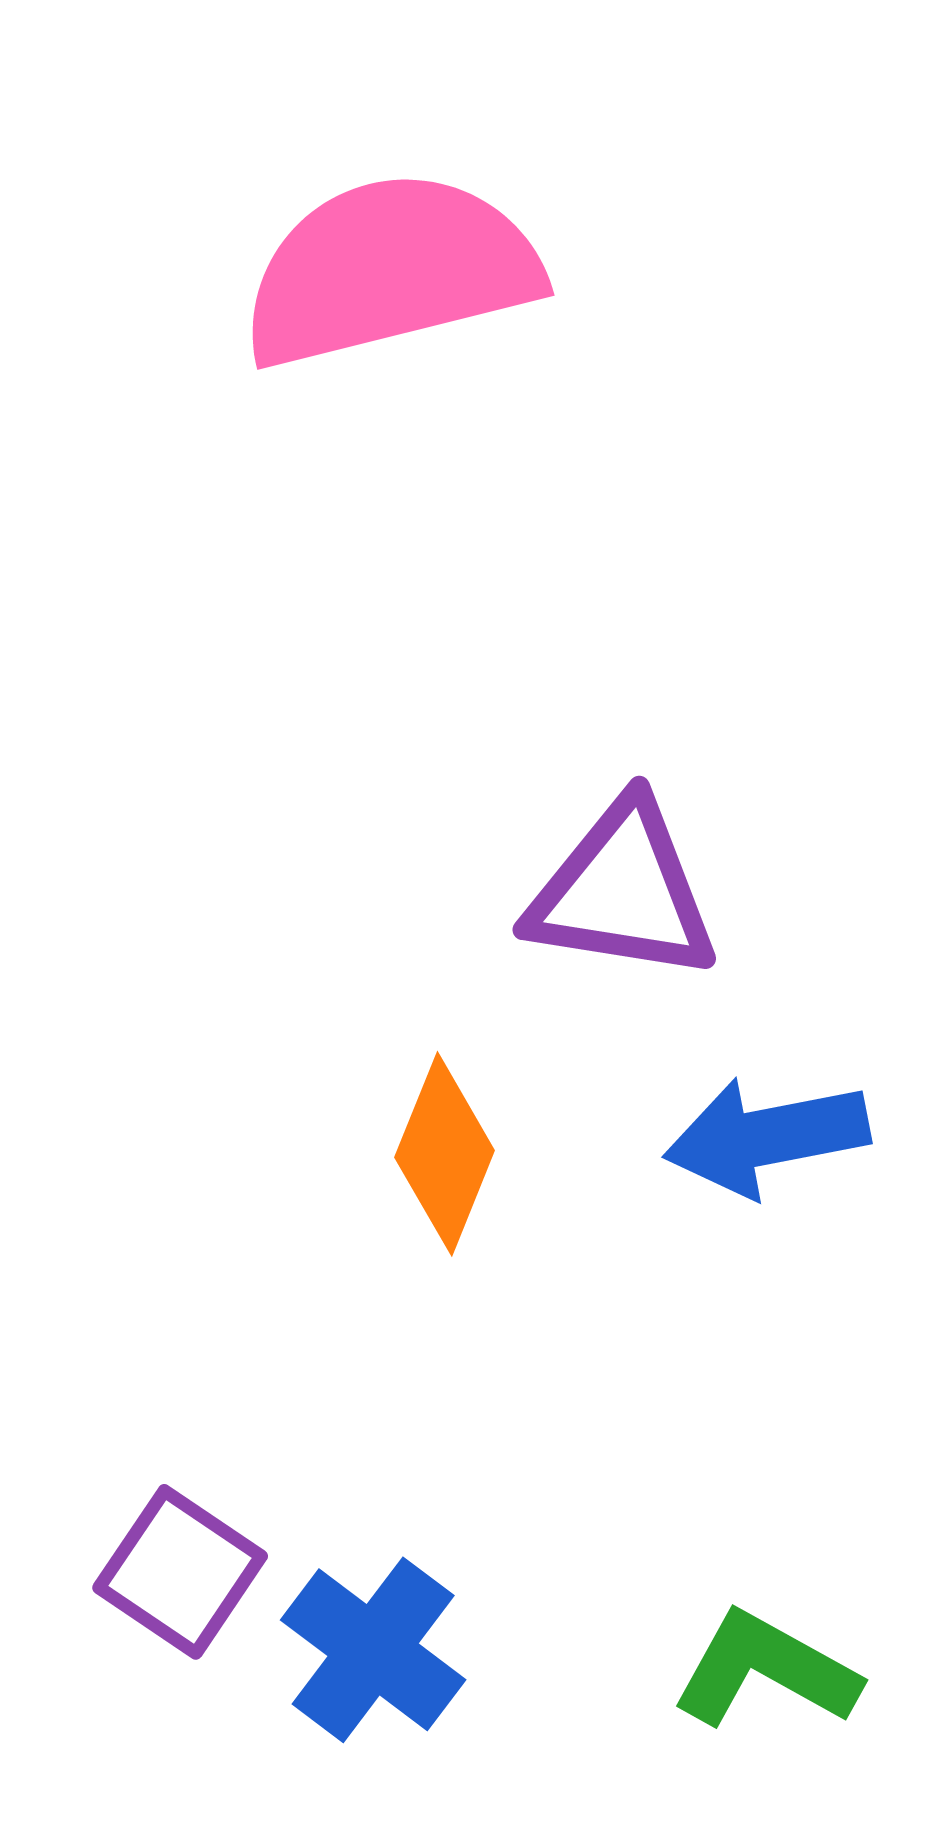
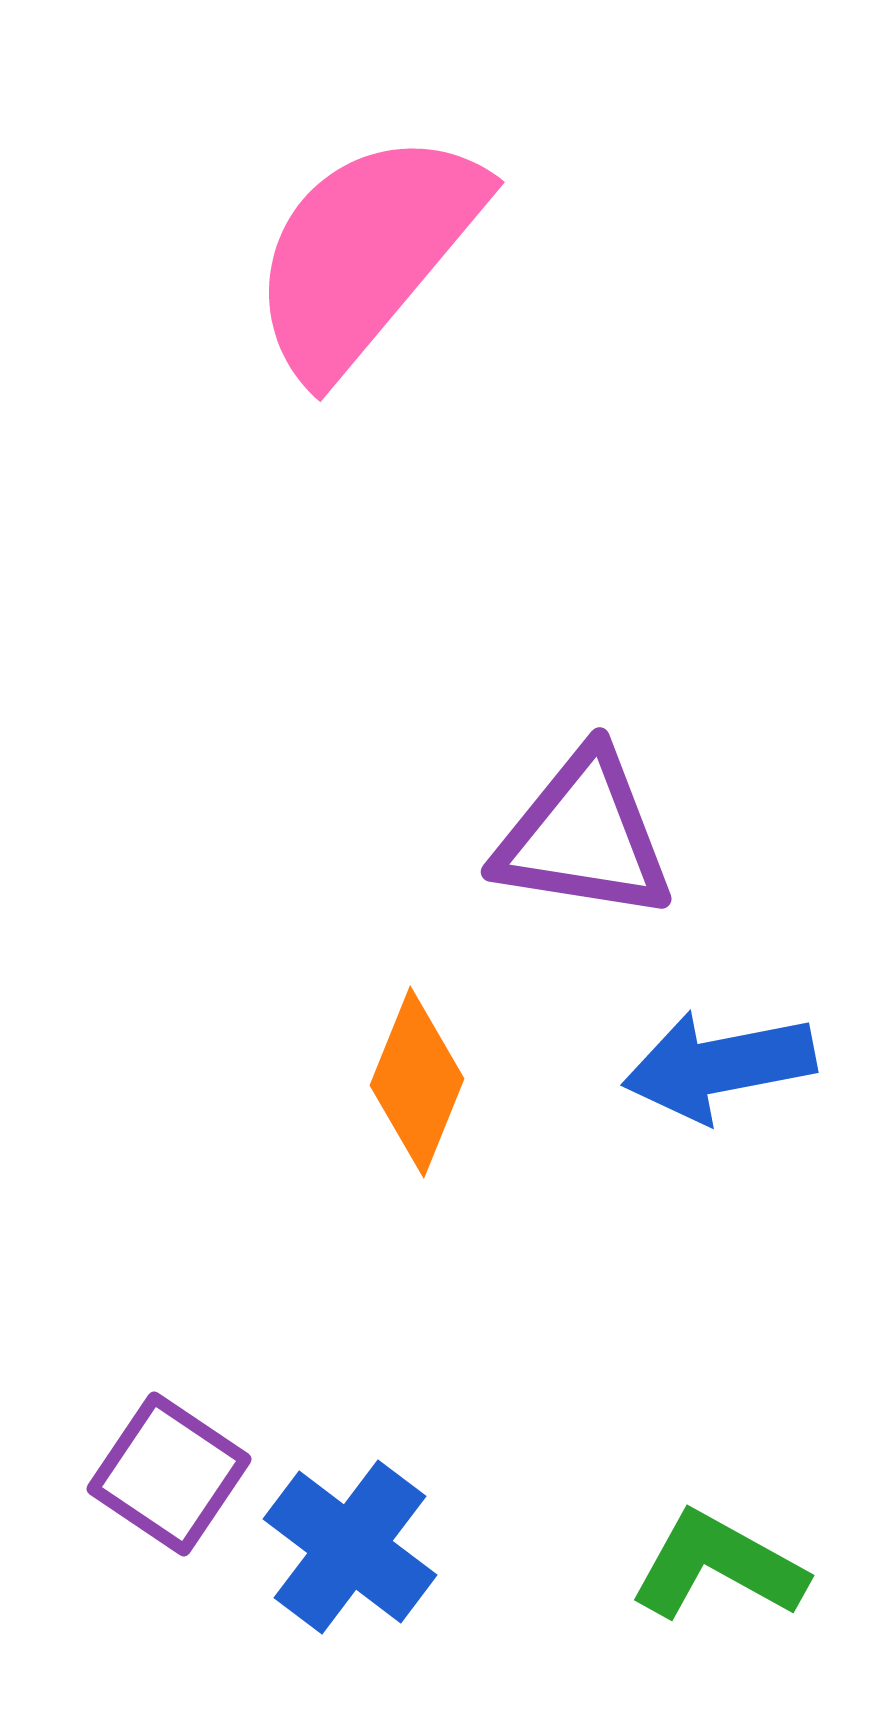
pink semicircle: (390, 270) -> (366, 253), turned -36

